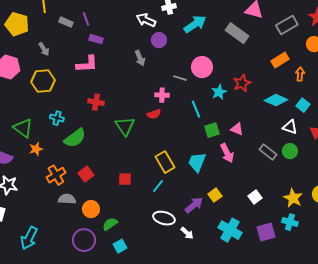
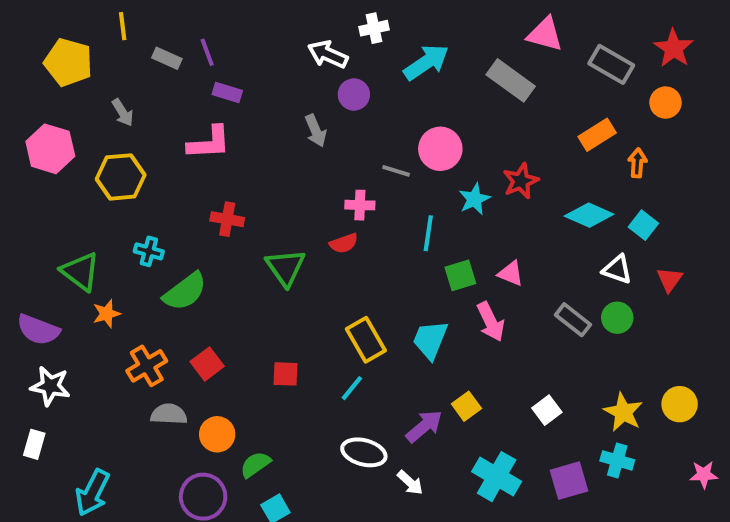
gray rectangle: (287, 25) -> (611, 64), turned 60
cyan line: (196, 109) -> (428, 233), turned 30

